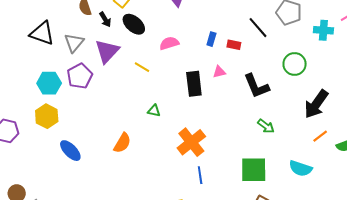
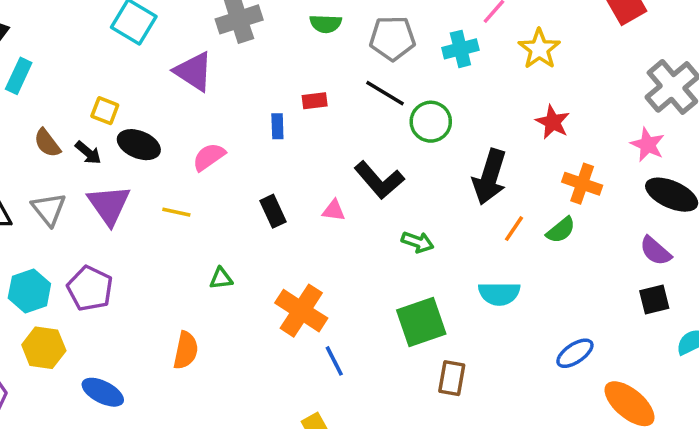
black line: (258, 28) -> (385, 93), moved
red rectangle: (234, 45) -> (315, 101), moved
pink triangle: (219, 72) -> (334, 210), moved, turned 40
purple pentagon: (80, 76) -> (90, 289), moved
black rectangle: (194, 84) -> (273, 211), size x0.7

